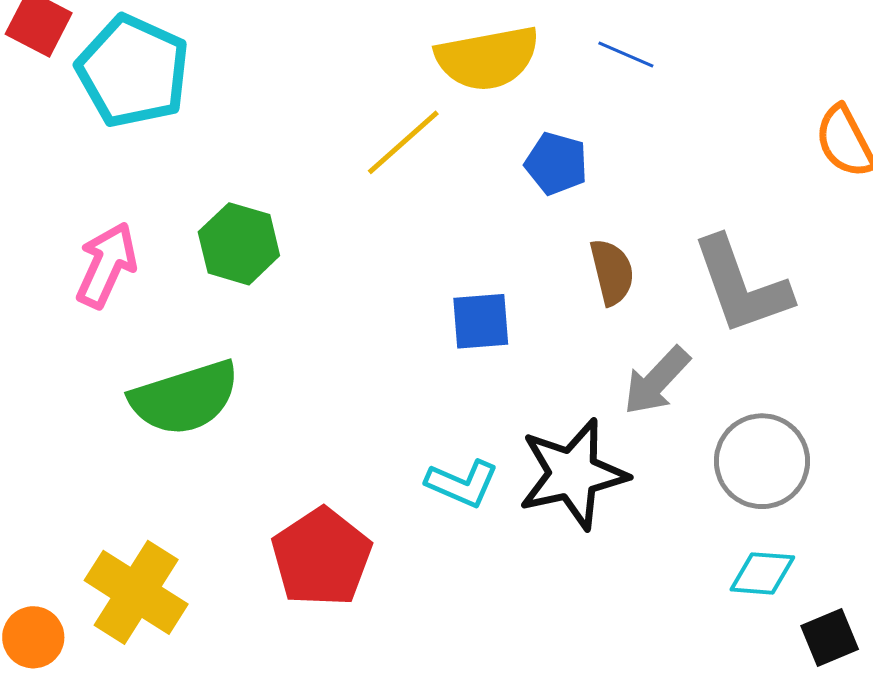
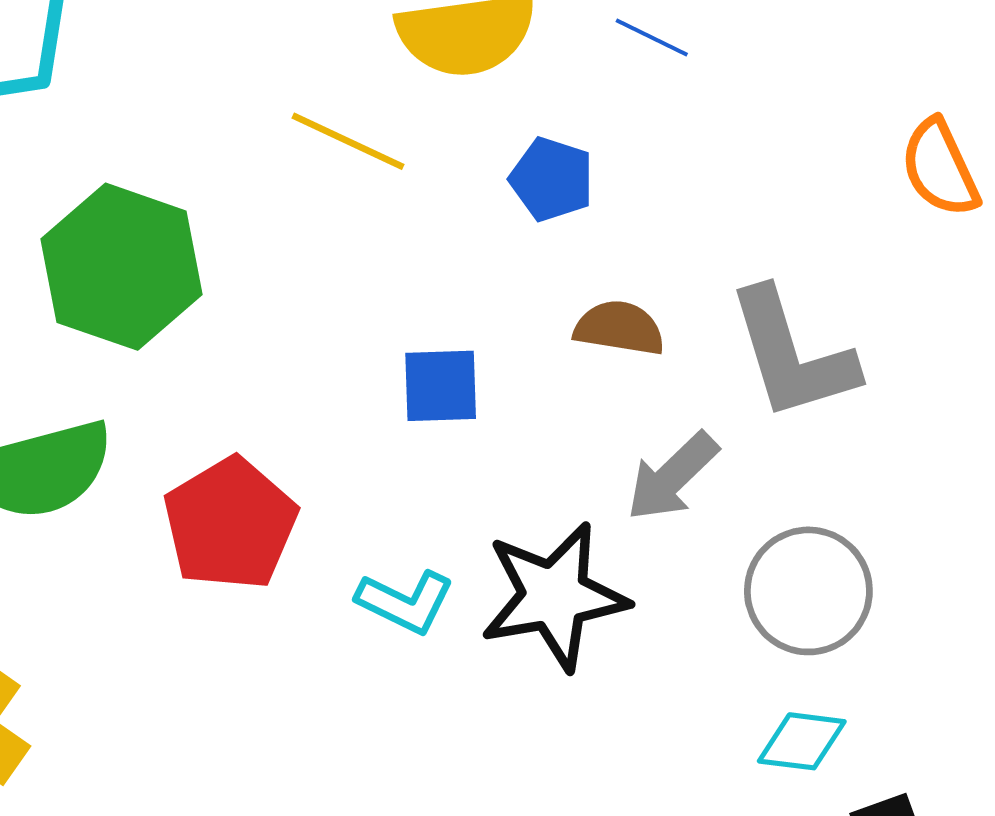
yellow line: (403, 142) -> (348, 141), turned 64
green hexagon: (239, 244) -> (122, 267), size x1.5
brown semicircle: (612, 272) -> (619, 328), turned -70
red pentagon: (322, 557) -> (230, 524), moved

